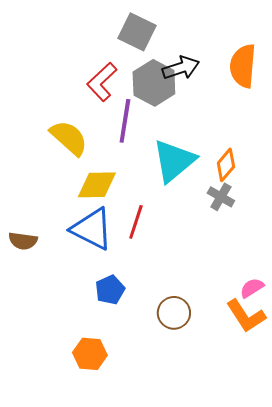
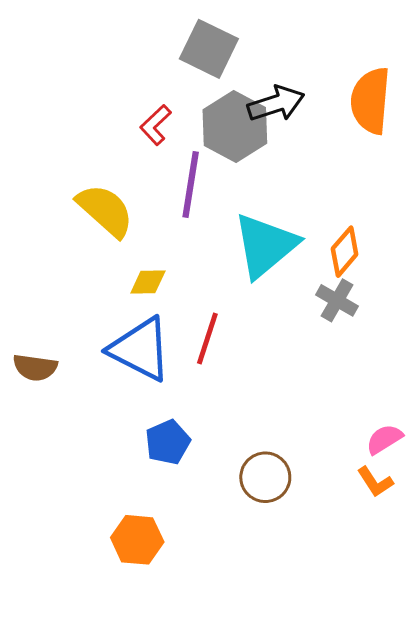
red L-shape: (102, 82) -> (156, 125), size x0.7
yellow diamond: (97, 185) -> (148, 282), size x0.6
orange L-shape: (246, 316) -> (375, 482), size x0.6

